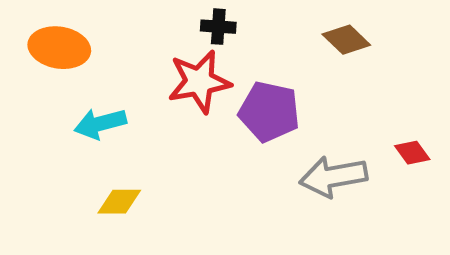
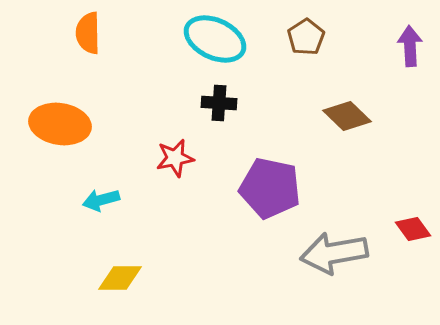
red star: (199, 82) -> (175, 158), moved, size x0.6
cyan arrow: (100, 124) -> (101, 200), size x0.7

